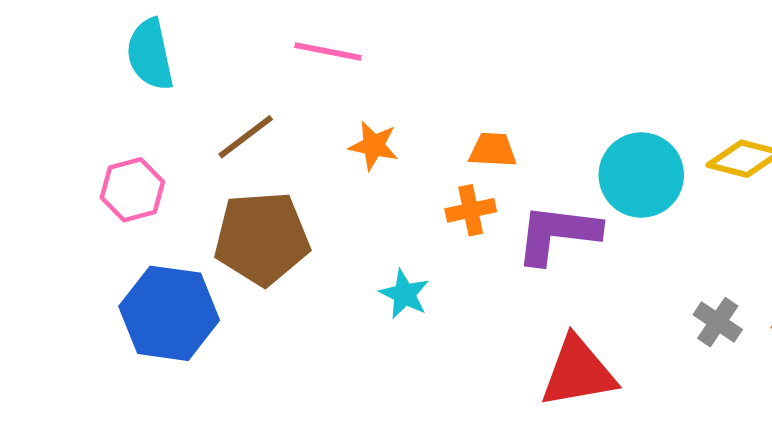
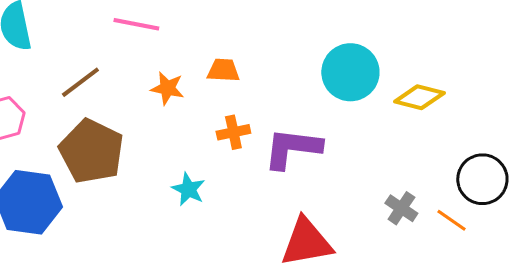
orange trapezoid: (493, 150) -> (223, 70), moved
cyan circle: (641, 175) -> (350, 72), moved
brown pentagon: (262, 238) -> (91, 151), turned 30

